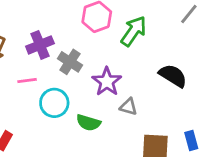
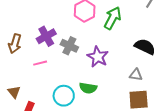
cyan circle: (54, 103) -> (64, 96), moved
gray triangle: (128, 107) -> (136, 75), moved

